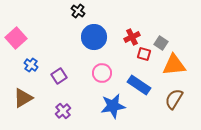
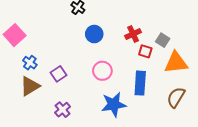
blue circle: (94, 37) -> (94, 34), size x0.7
blue rectangle: (139, 85) -> (140, 83), turned 60
brown triangle: (23, 98) -> (30, 86), moved

